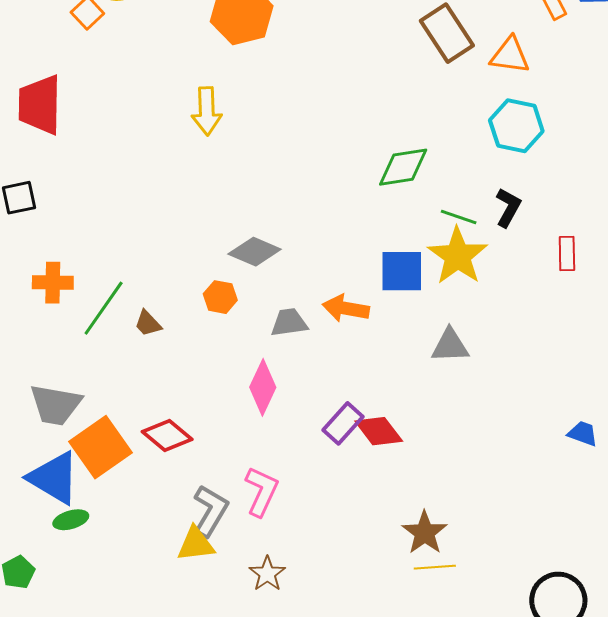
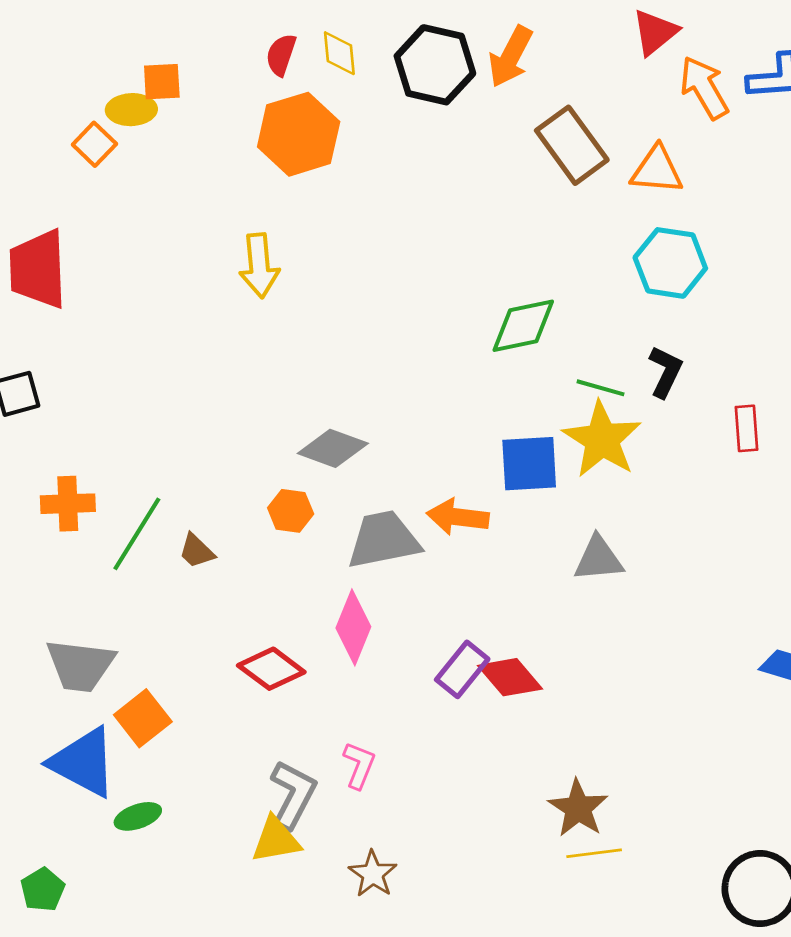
gray trapezoid: (289, 323) -> (384, 540), size x1.5
red diamond: (167, 436) -> (271, 669), moved
orange square: (101, 447) -> (143, 718), size x0.7
pink L-shape: (261, 491) -> (359, 765), size x0.7
green ellipse: (71, 520) -> (138, 816), moved

